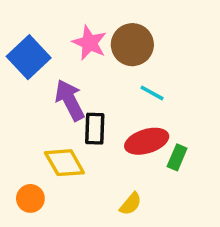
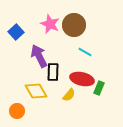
blue square: (29, 57) -> (16, 32), size x0.7
red ellipse: (147, 141) -> (82, 79), turned 30
yellow semicircle: (131, 204) -> (69, 95), moved

